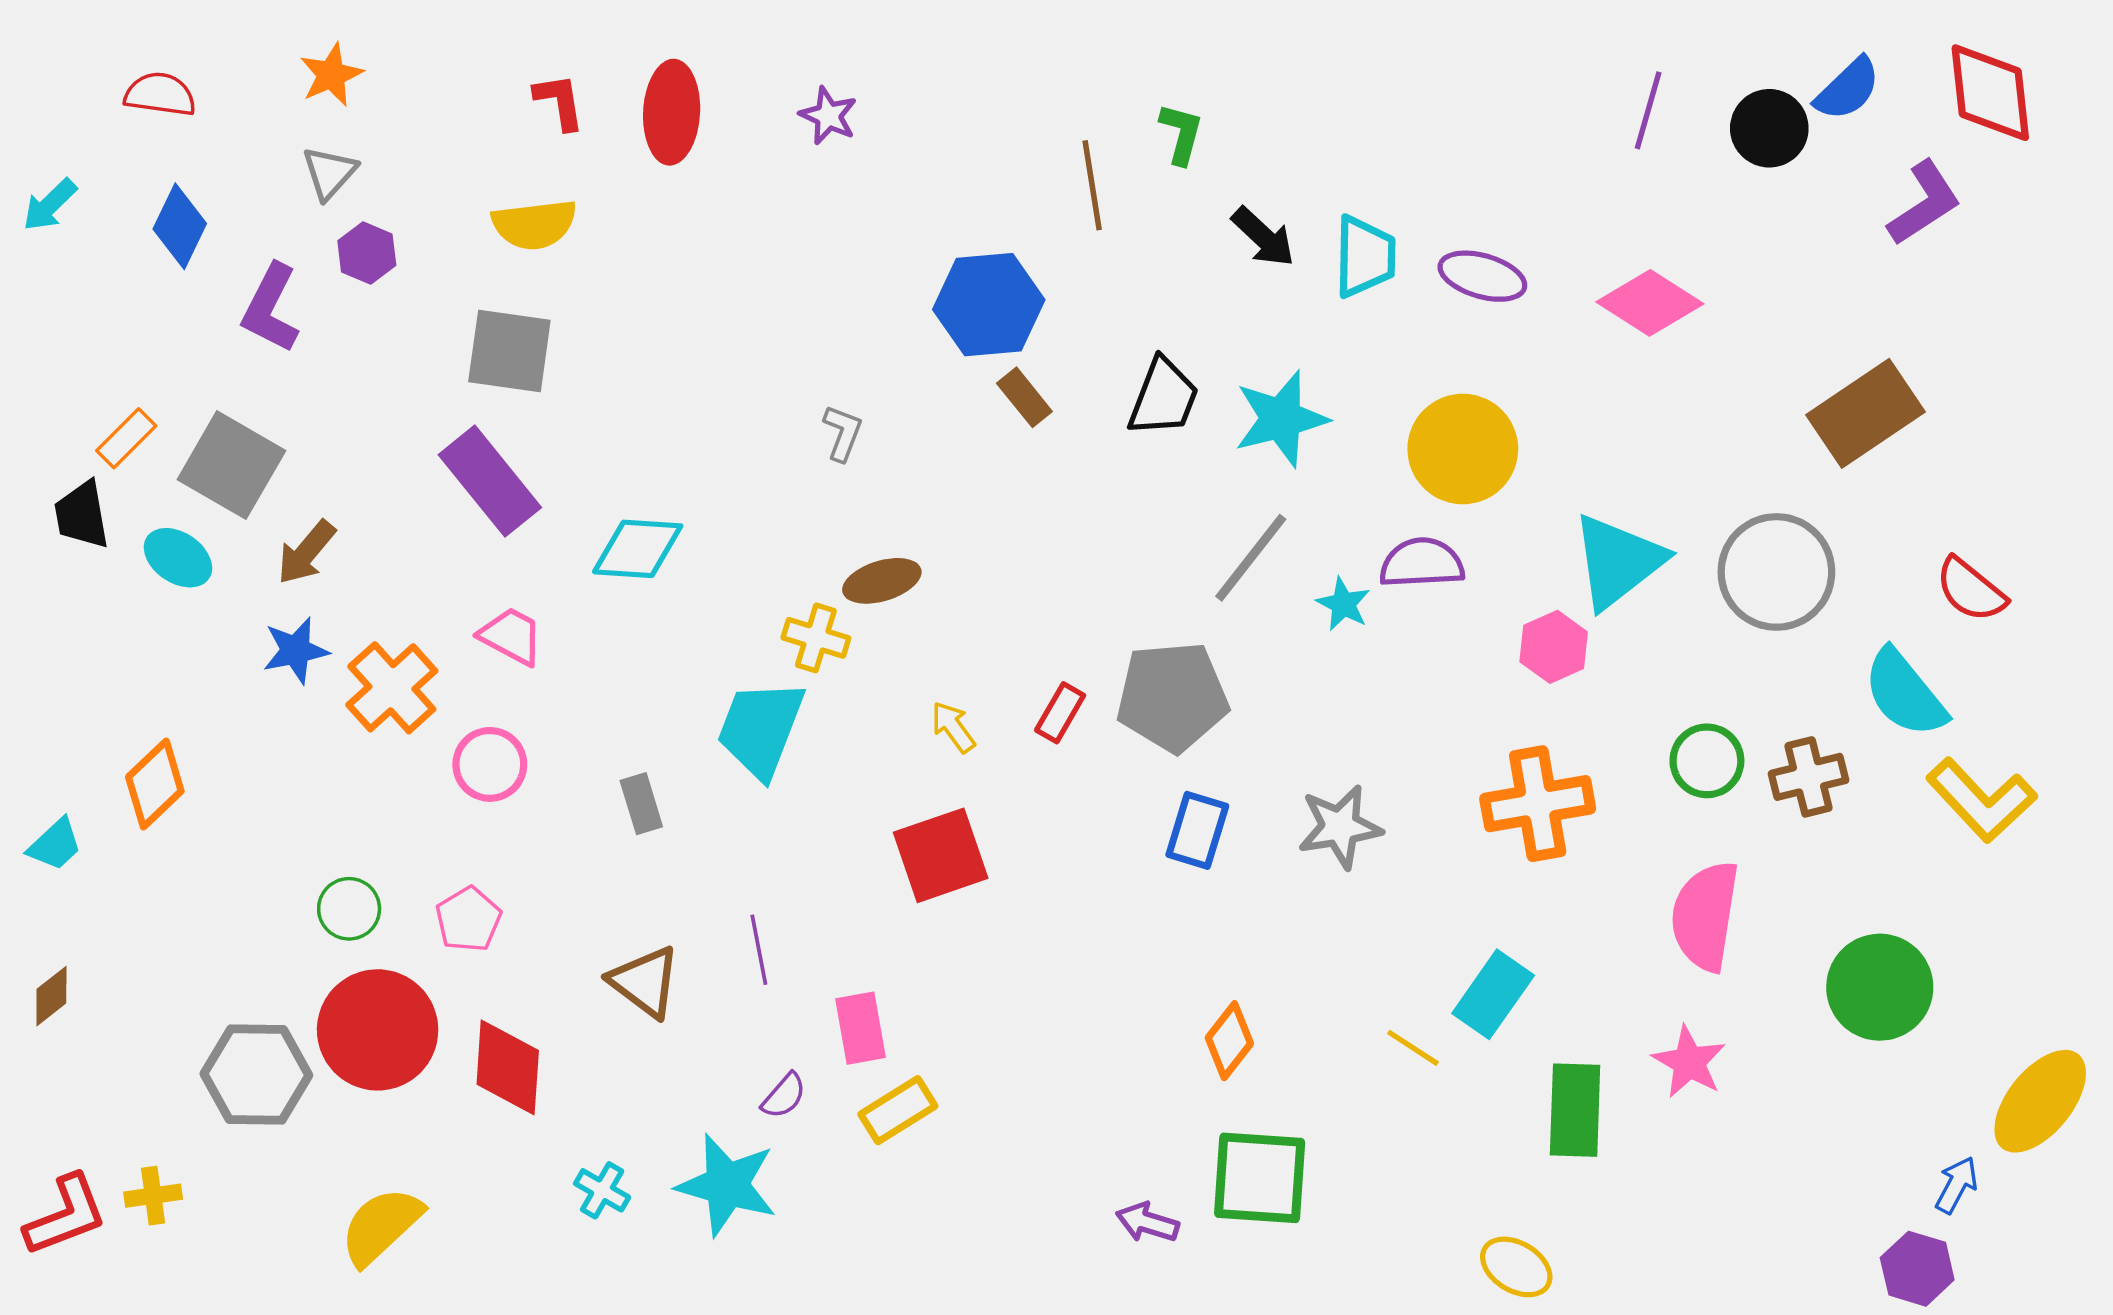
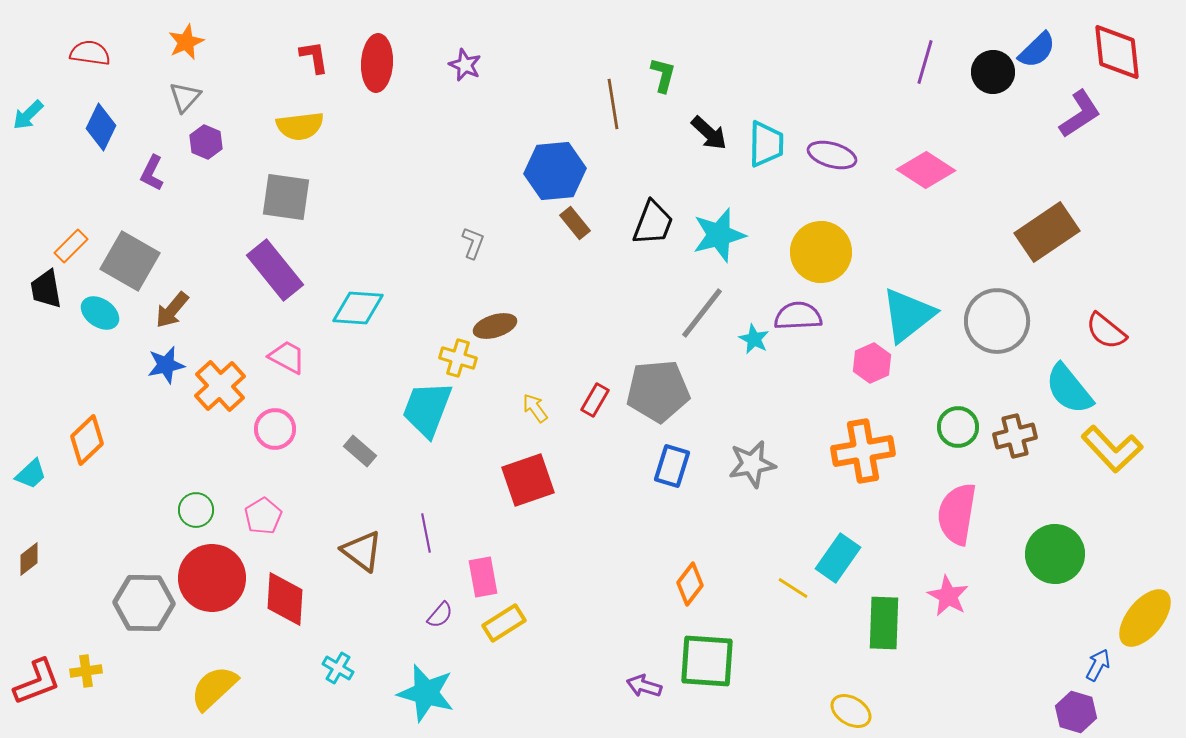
purple L-shape: (271, 308) -> (152, 173), size x0.7
gray rectangle: (641, 804) -> (360, 451), turned -32
cyan star: (727, 1185) -> (426, 693), moved

